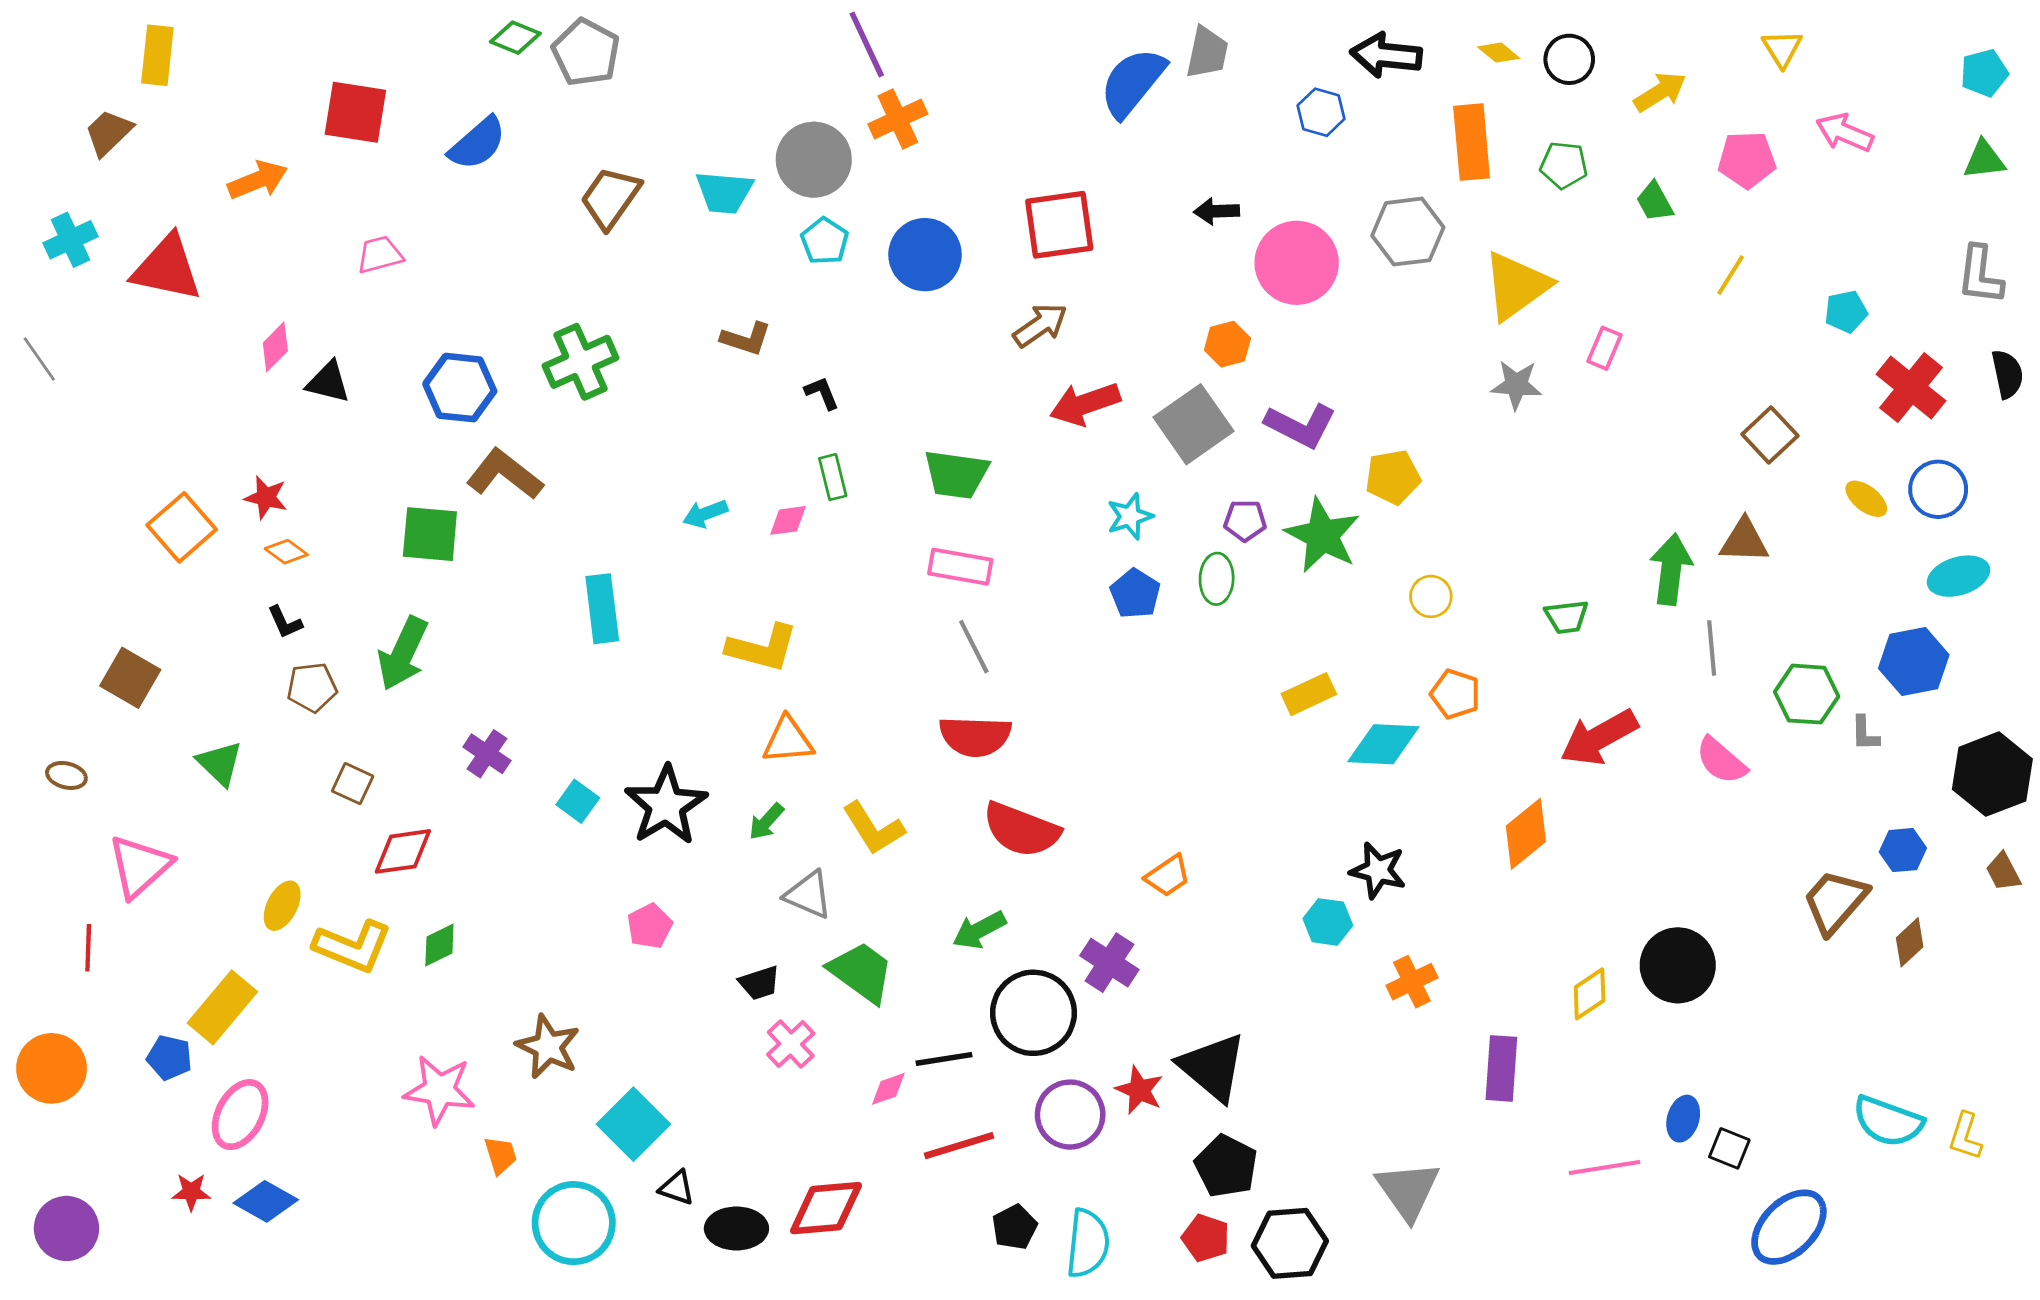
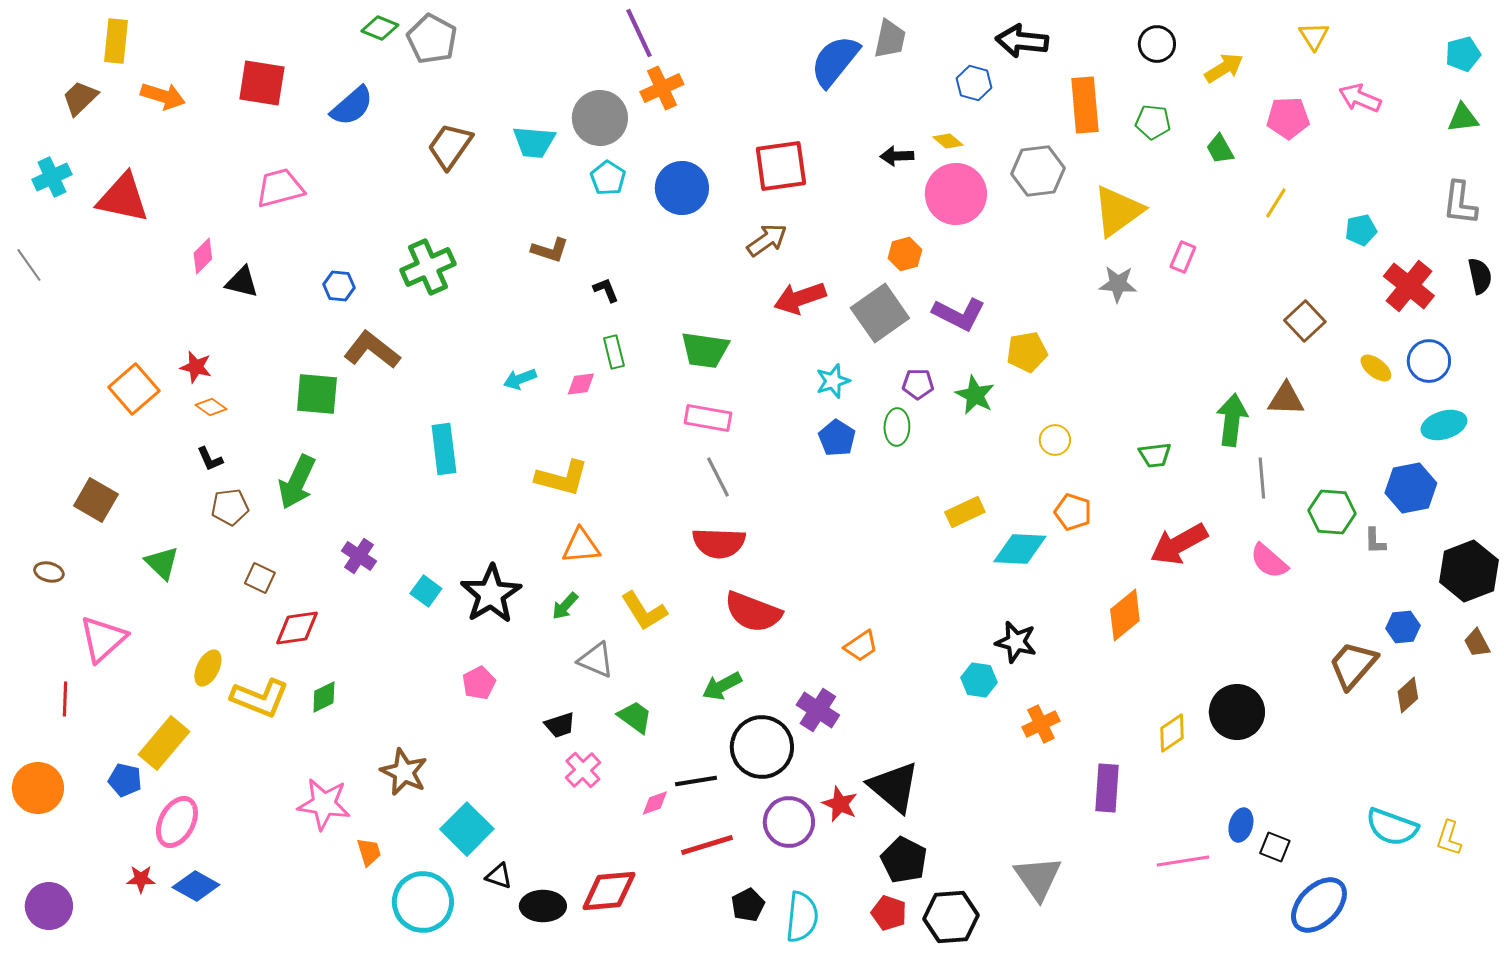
yellow diamond: (1499, 53) -> (948, 141), moved
orange arrow: (258, 180) -> (163, 96), moved, turned 39
pink trapezoid: (380, 255) -> (280, 188), size x1.4
blue hexagon: (460, 388) -> (339, 286), size x0.6
green star: (1322, 535) -> (975, 395), size x0.7
green trapezoid: (861, 972) -> (635, 717), size x0.7

